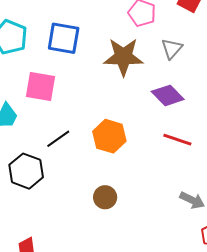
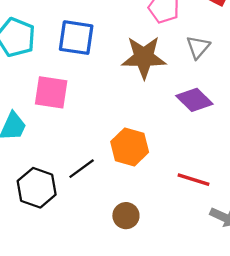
black line: (58, 139) -> (82, 169), moved
red line: (177, 140) -> (193, 180), moved

